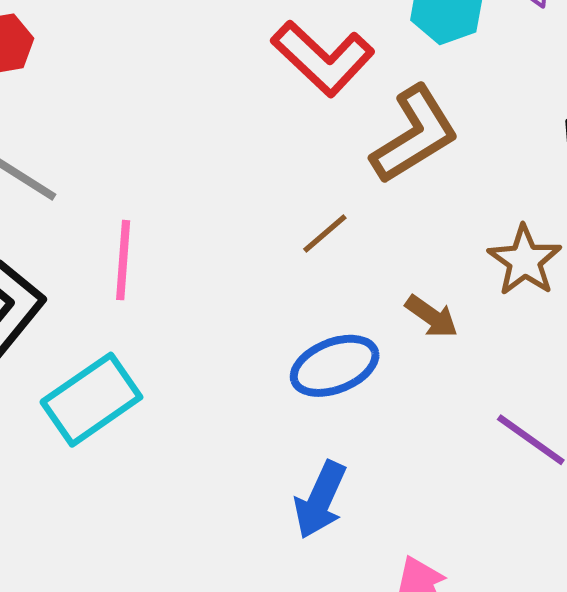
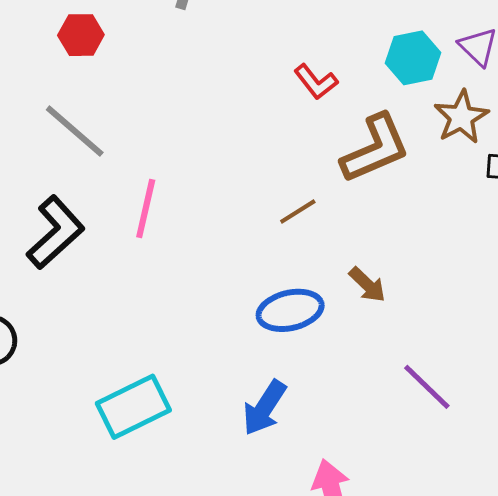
red L-shape: (323, 58) -> (316, 82), size x0.6
brown star: (525, 261) -> (461, 117), moved
cyan rectangle: (91, 400) -> (133, 407), moved

